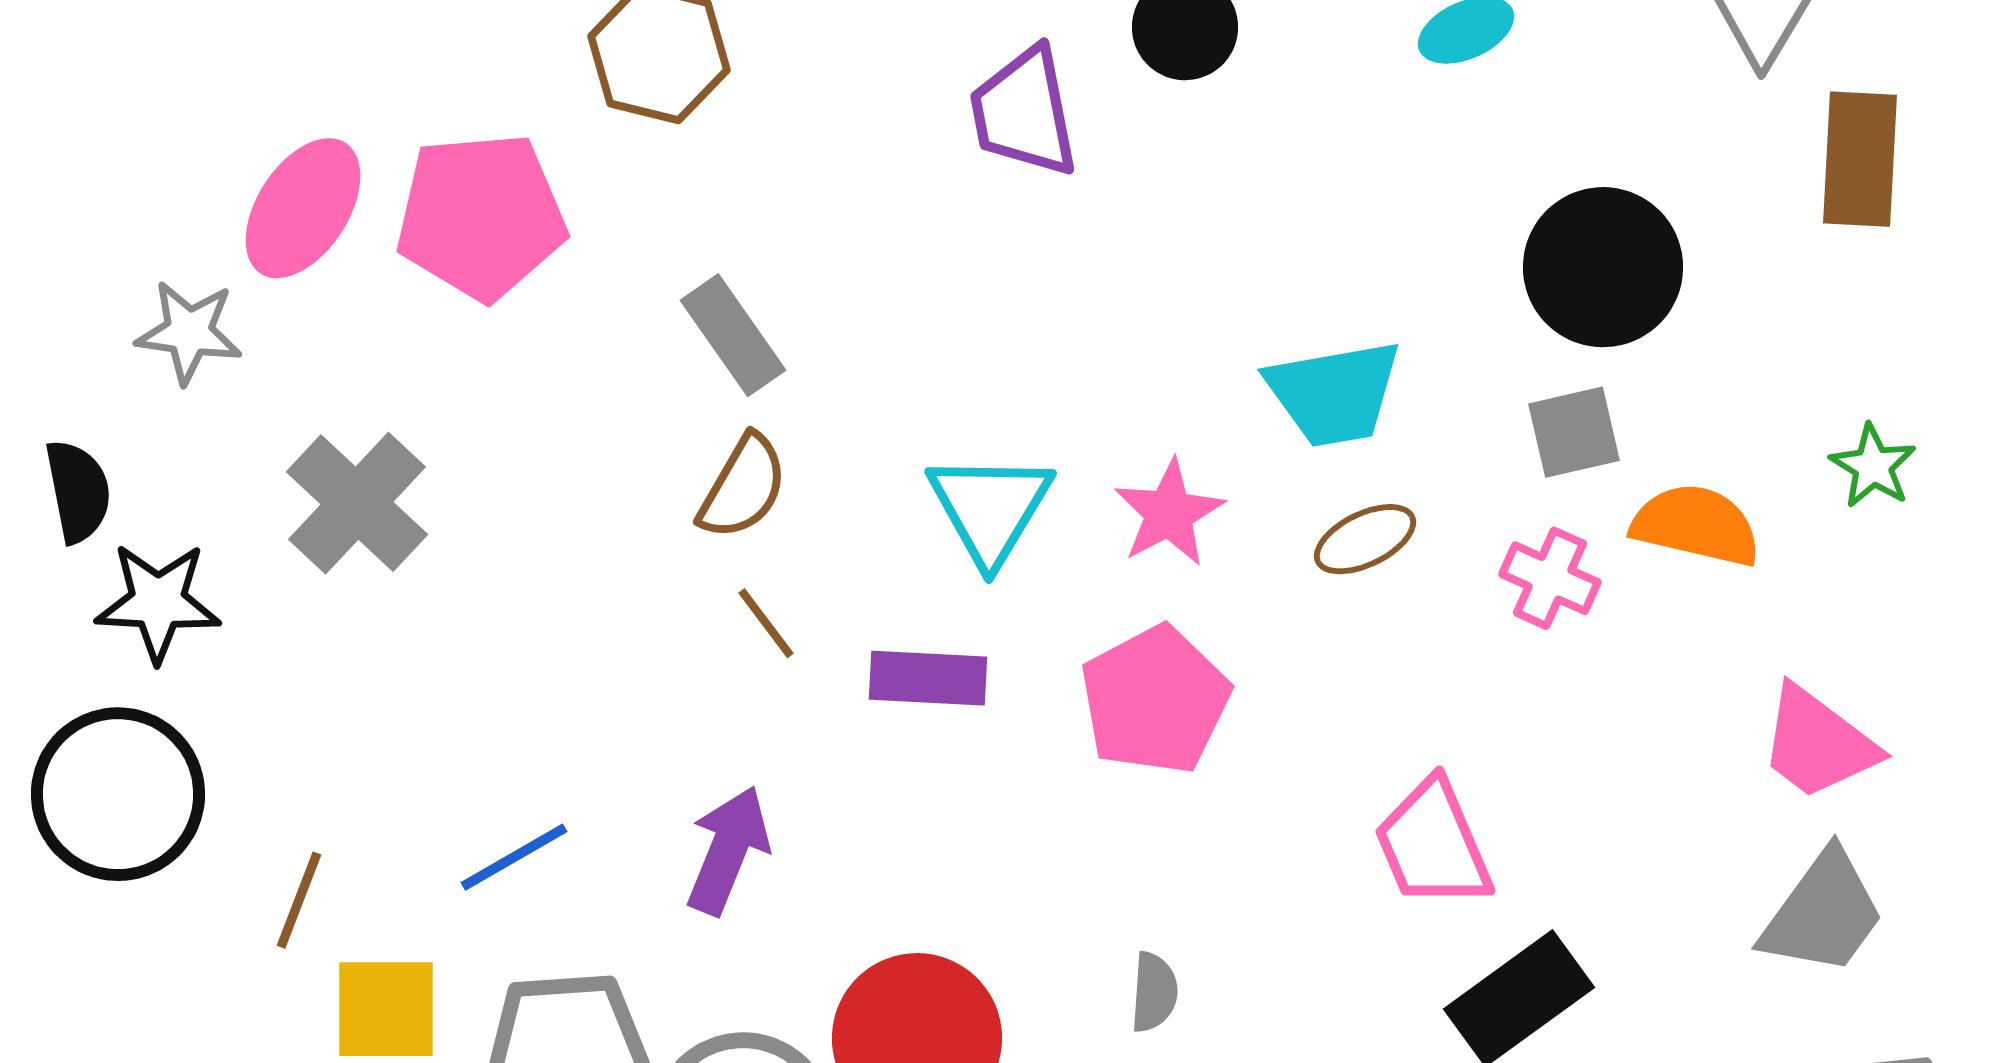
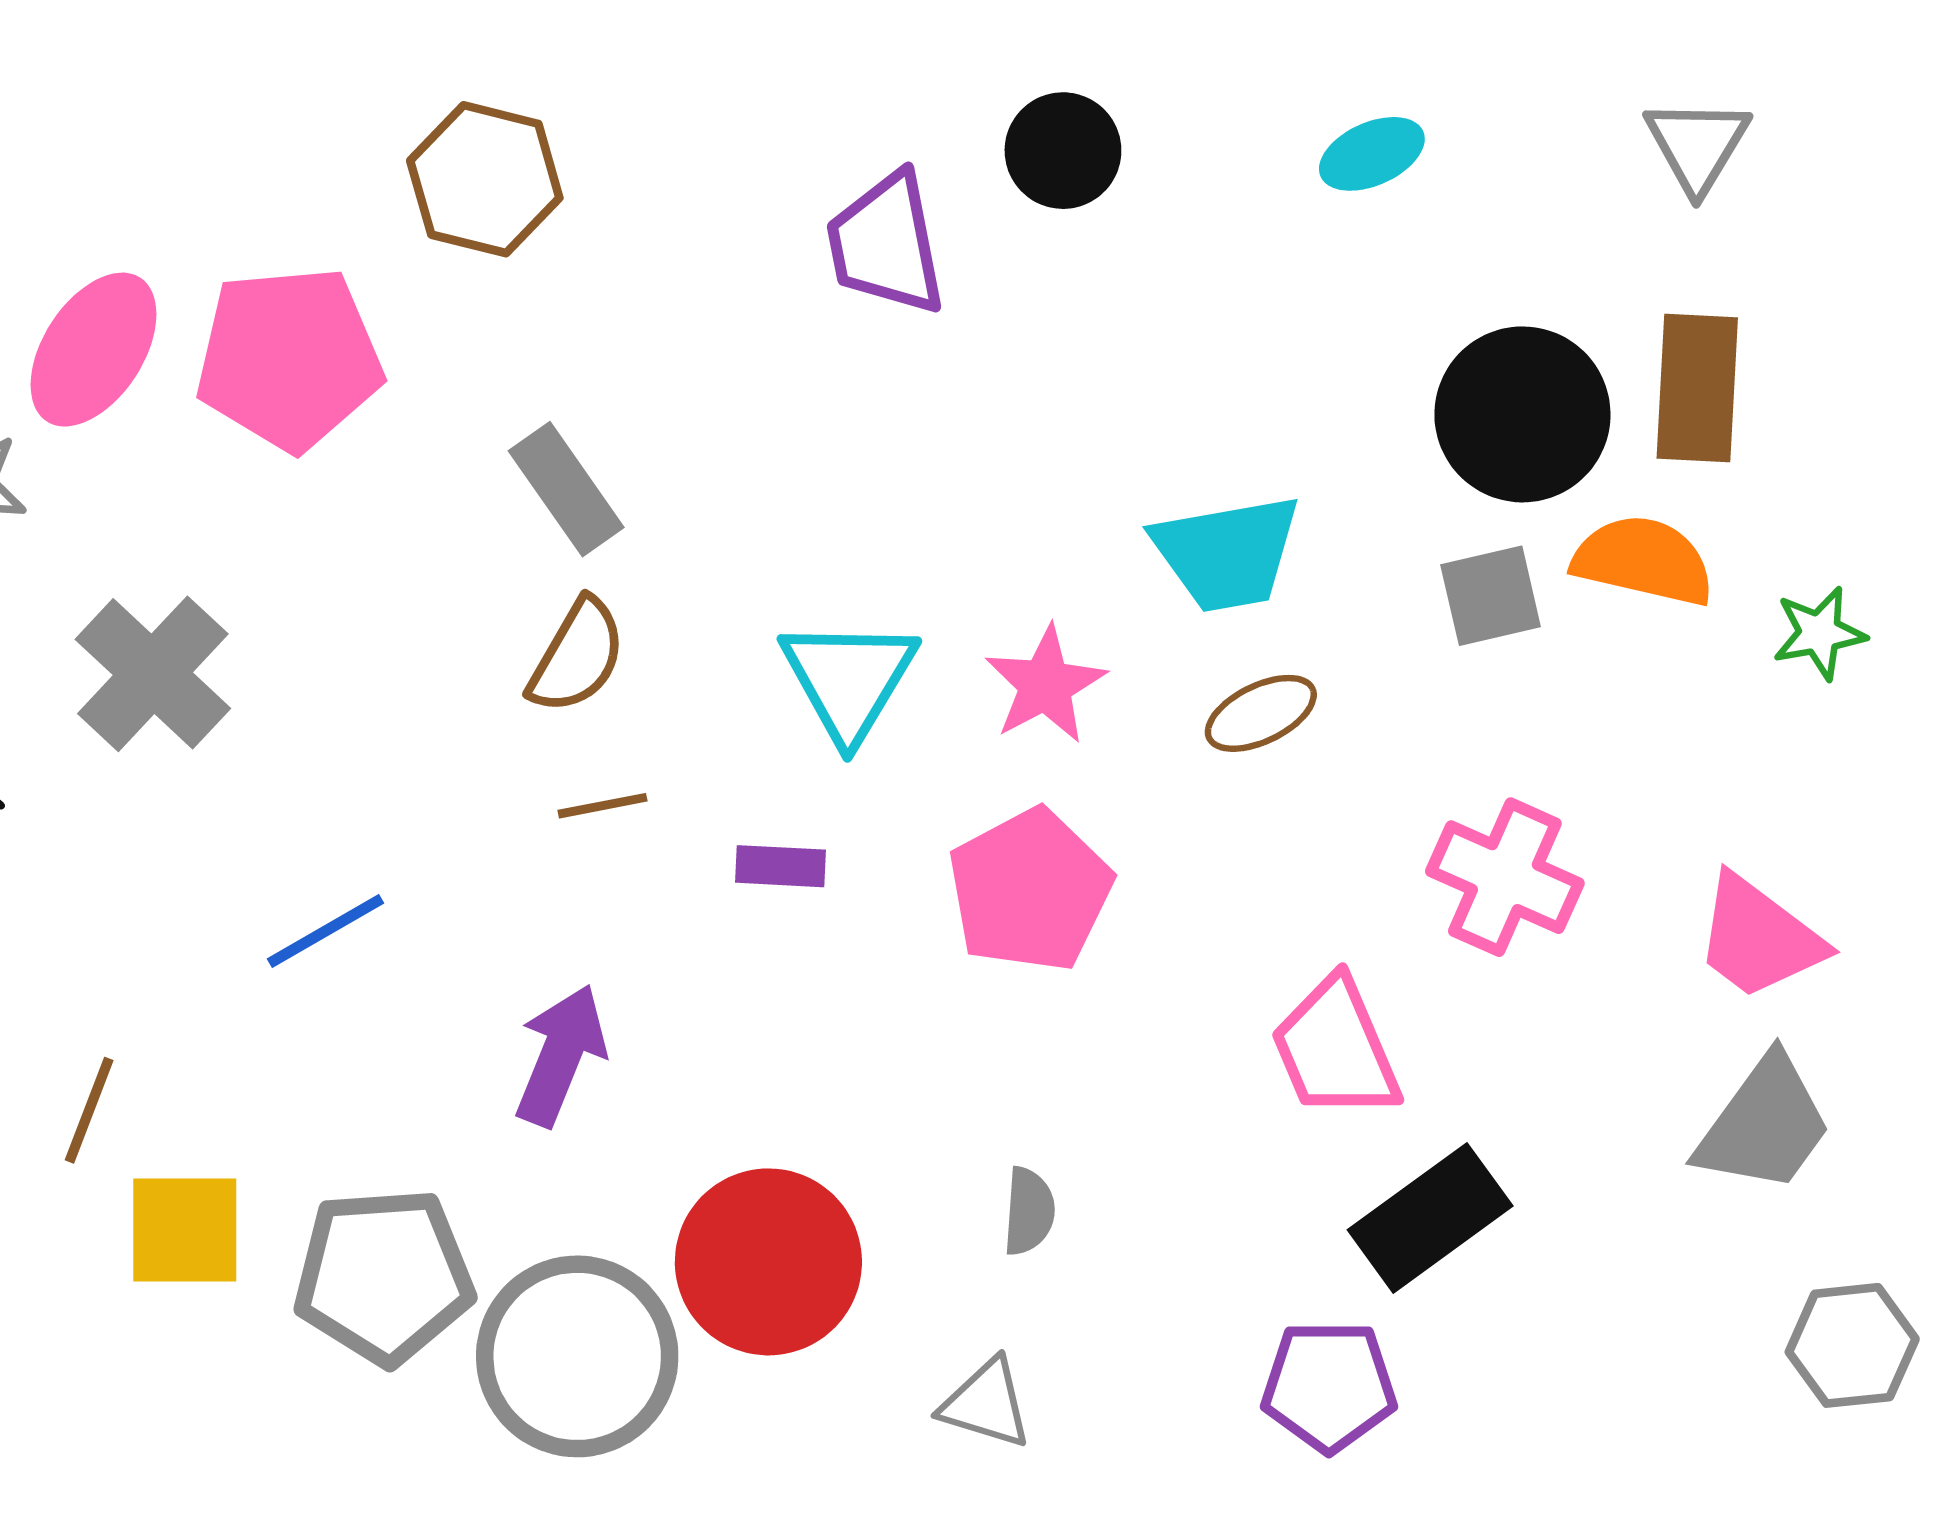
brown rectangle: (1860, 159) -> (1697, 388), moved
green star: (1873, 466) -> (1819, 633), turned 30
orange semicircle: (1696, 525) -> (1643, 561), moved
pink cross: (1550, 578) -> (1505, 877), moved, size x1.4
brown line: (766, 623) -> (602, 806), turned -64
purple rectangle: (928, 678) -> (780, 866), size x0.7
blue line: (514, 857) -> (325, 931), moved

